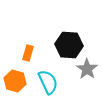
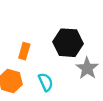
cyan semicircle: (48, 82) -> (46, 82), size x0.7

